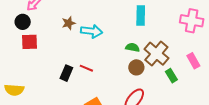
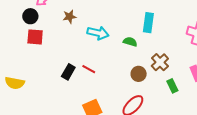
brown star: (69, 23) -> (70, 17), moved
green semicircle: (132, 47) -> (130, 42), moved
brown cross: (156, 54) -> (160, 62), size x0.7

